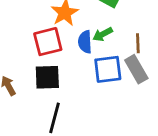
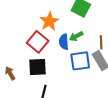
red square: (48, 42) -> (38, 42), turned -35

